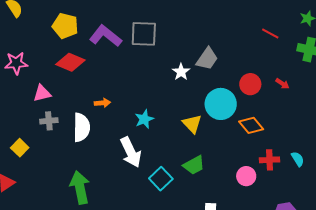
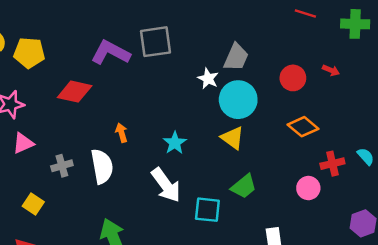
yellow pentagon: (65, 26) -> (29, 53), moved
pink triangle: (42, 93) -> (23, 143), moved
orange arrow: (102, 103) -> (122, 133), turned -91
cyan circle: (221, 104) -> (238, 100), moved
cyan square: (161, 179) -> (207, 210), turned -30

